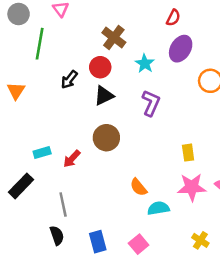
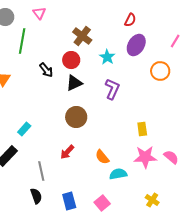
black arrow: (69, 80) -> (46, 70), turned -77
cyan rectangle: (42, 153) -> (24, 129), turned -32
red arrow: (72, 159) -> (67, 152), moved

